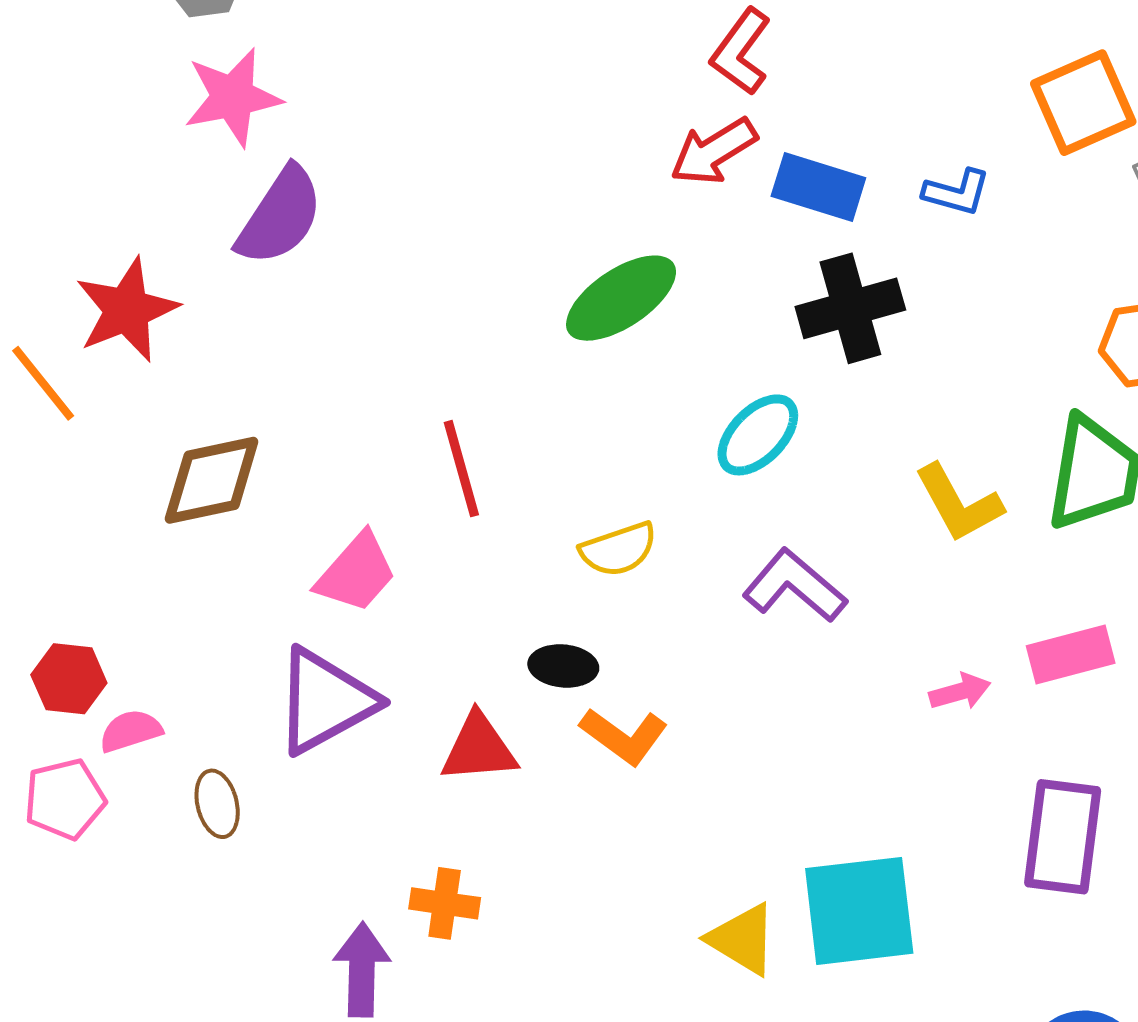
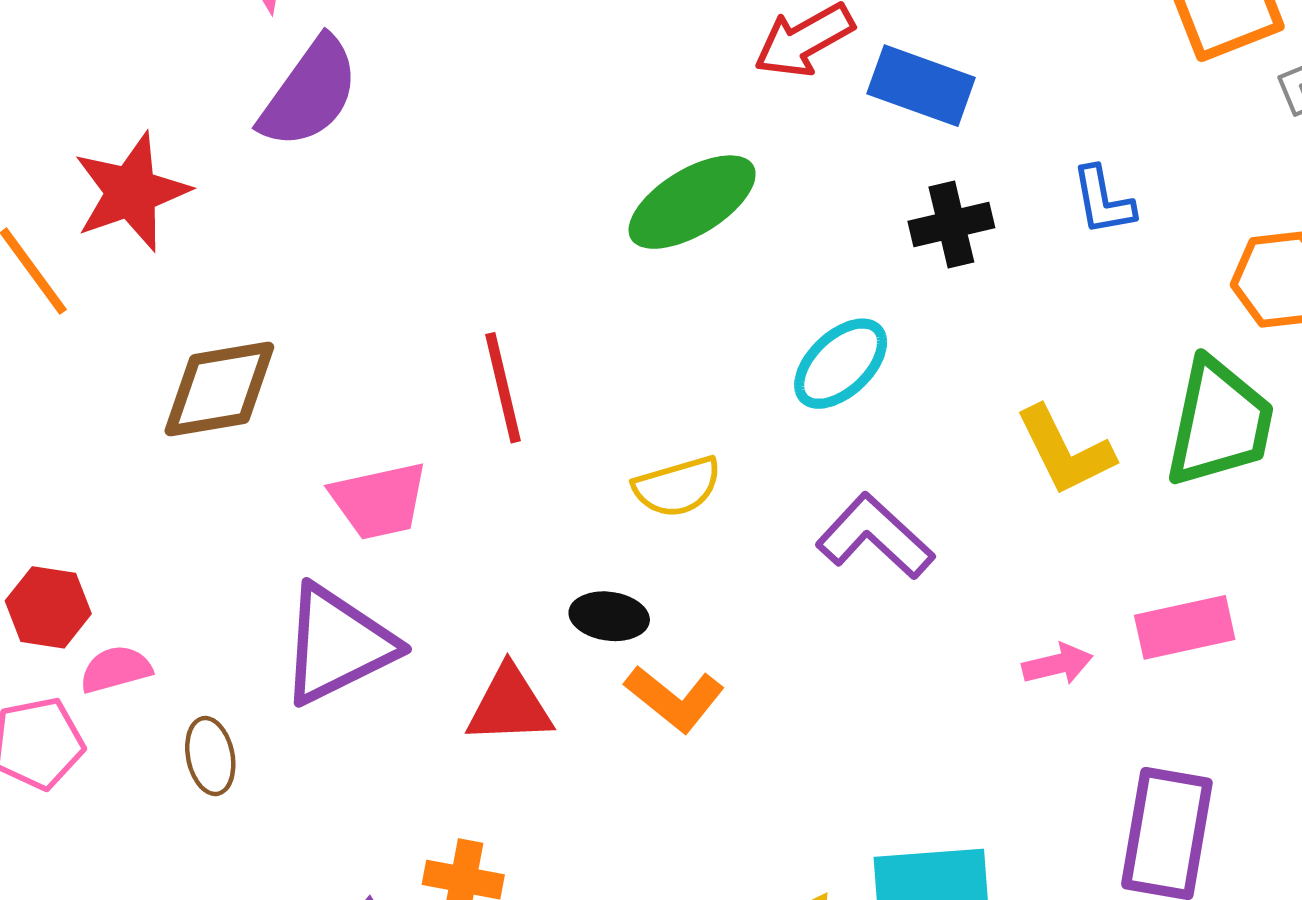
blue L-shape: (957, 192) -> (1103, 201), moved, turned 62
black cross: (850, 308) -> (951, 225), size x0.7
pink trapezoid: (356, 573) -> (379, 501), turned 34

